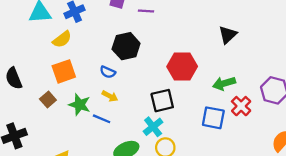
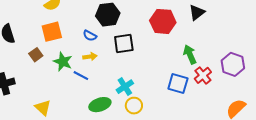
red hexagon: (182, 66) -> (163, 21), moved
green arrow: (224, 83) -> (190, 54), turned 78
yellow arrow: (110, 96) -> (90, 57), turned -40
black square: (162, 101) -> (124, 44), moved

